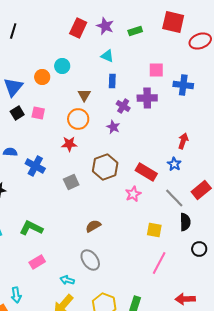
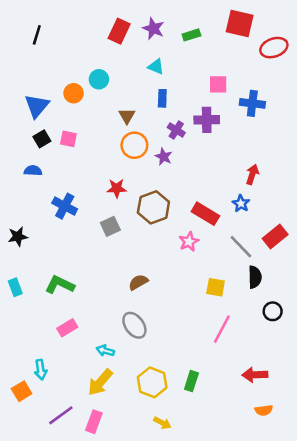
orange circle: (78, 119) -> (134, 145), moved
red star: (69, 144) -> (117, 188), moved
blue semicircle: (10, 152) -> (33, 171), moved

